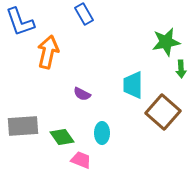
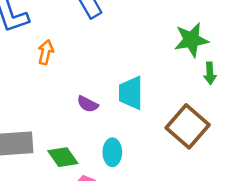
orange arrow: (48, 52) -> (46, 52), size x0.6
cyan trapezoid: (133, 85) -> (131, 93), moved

